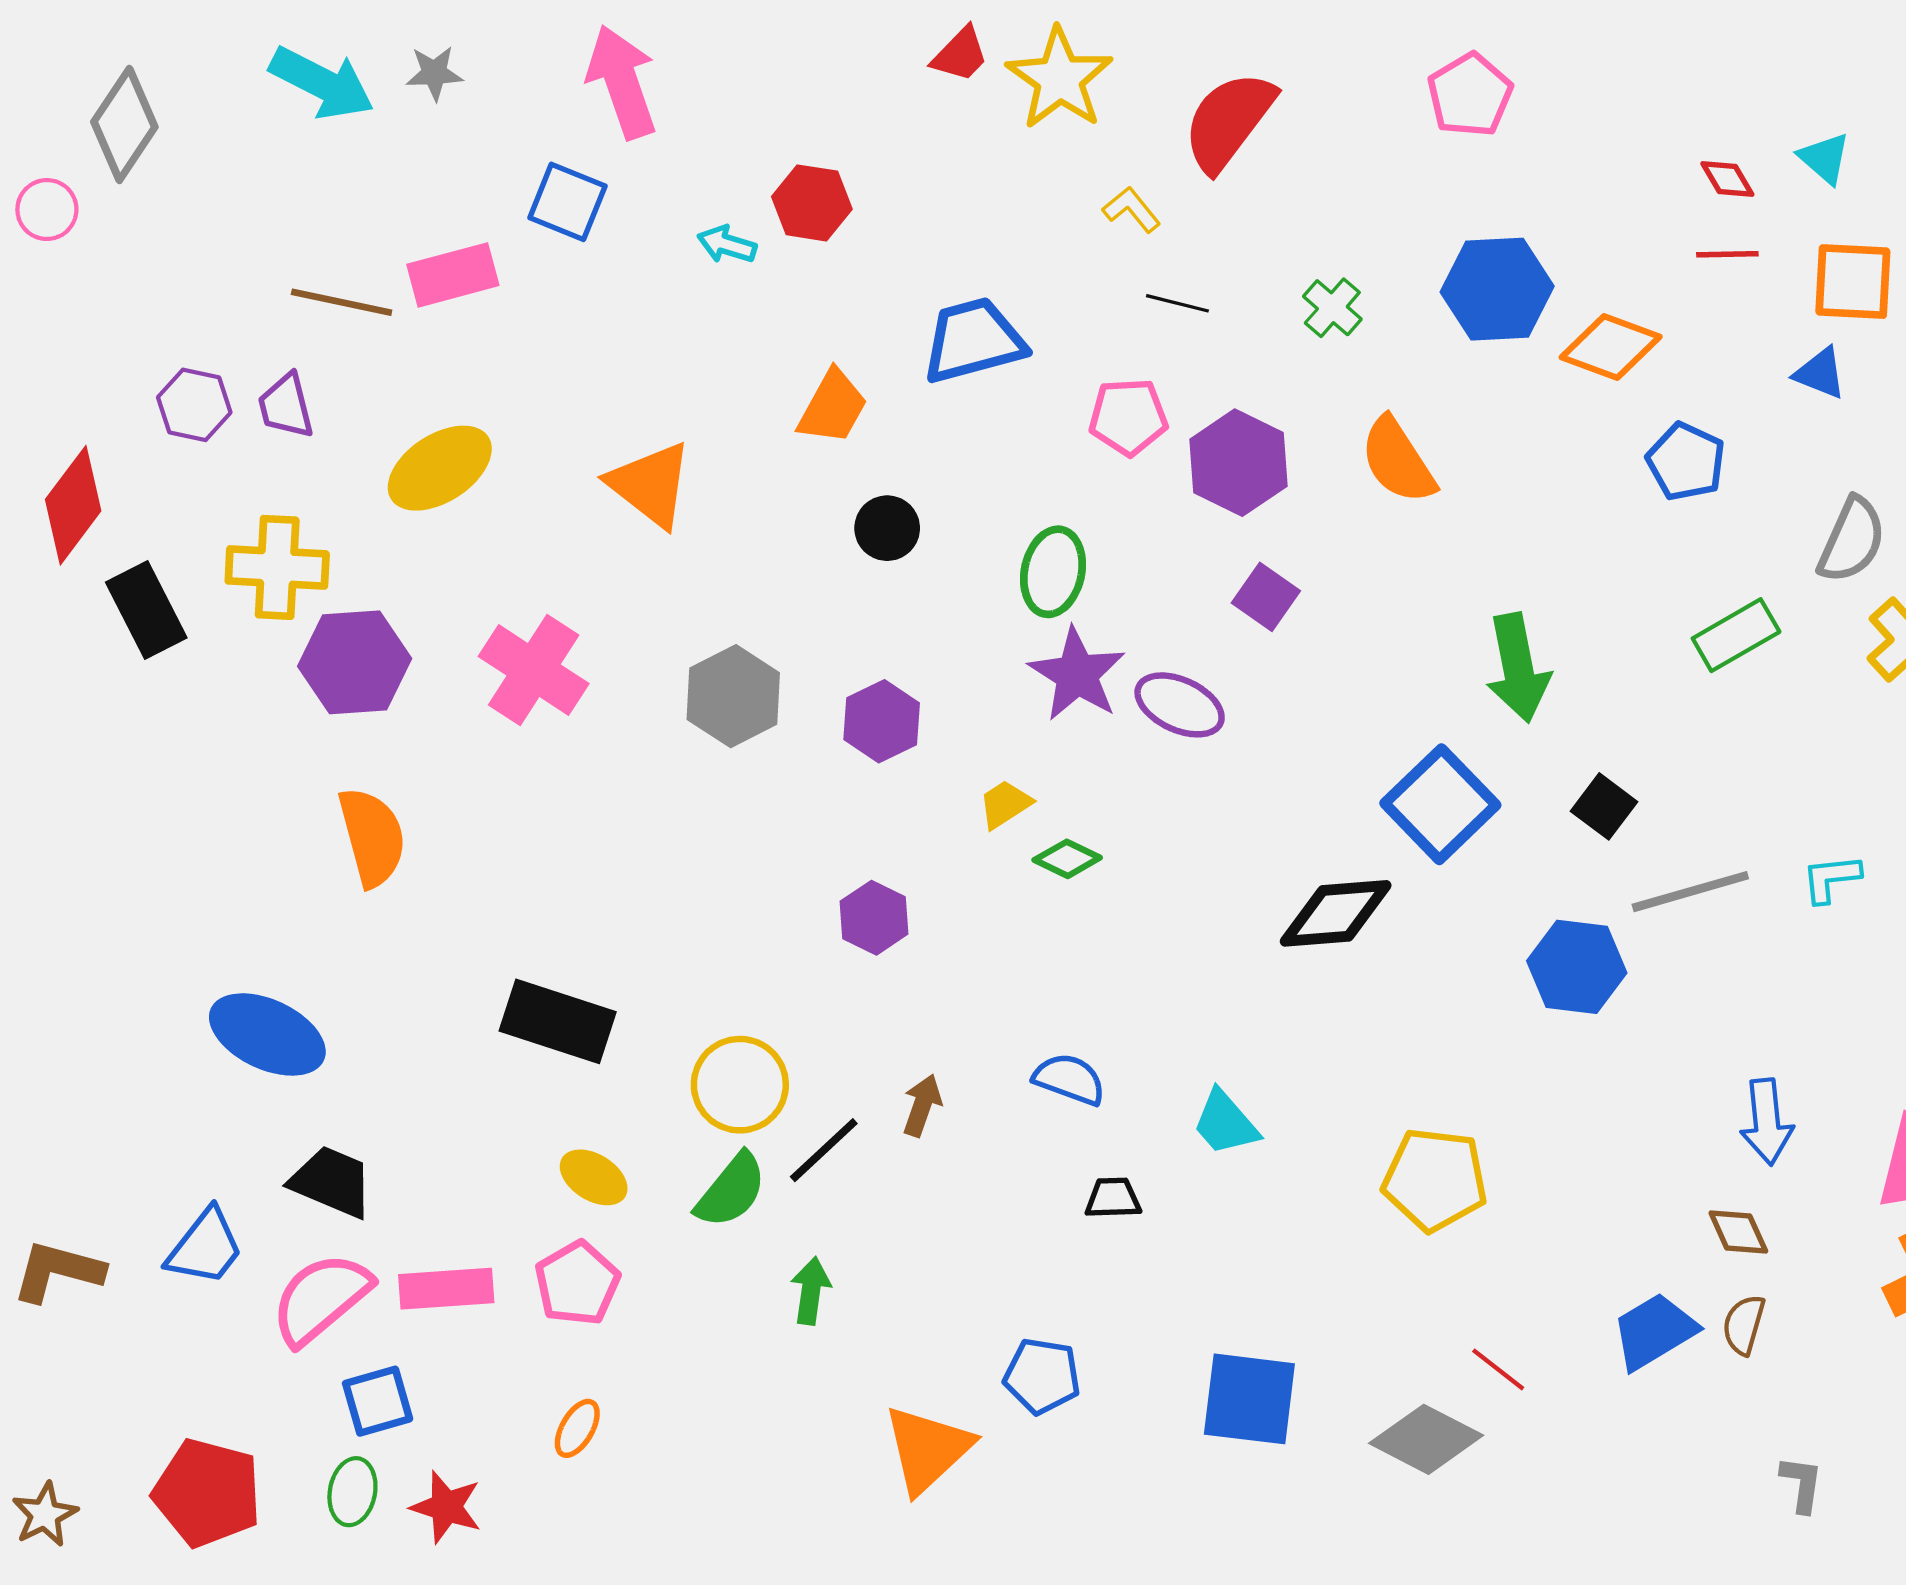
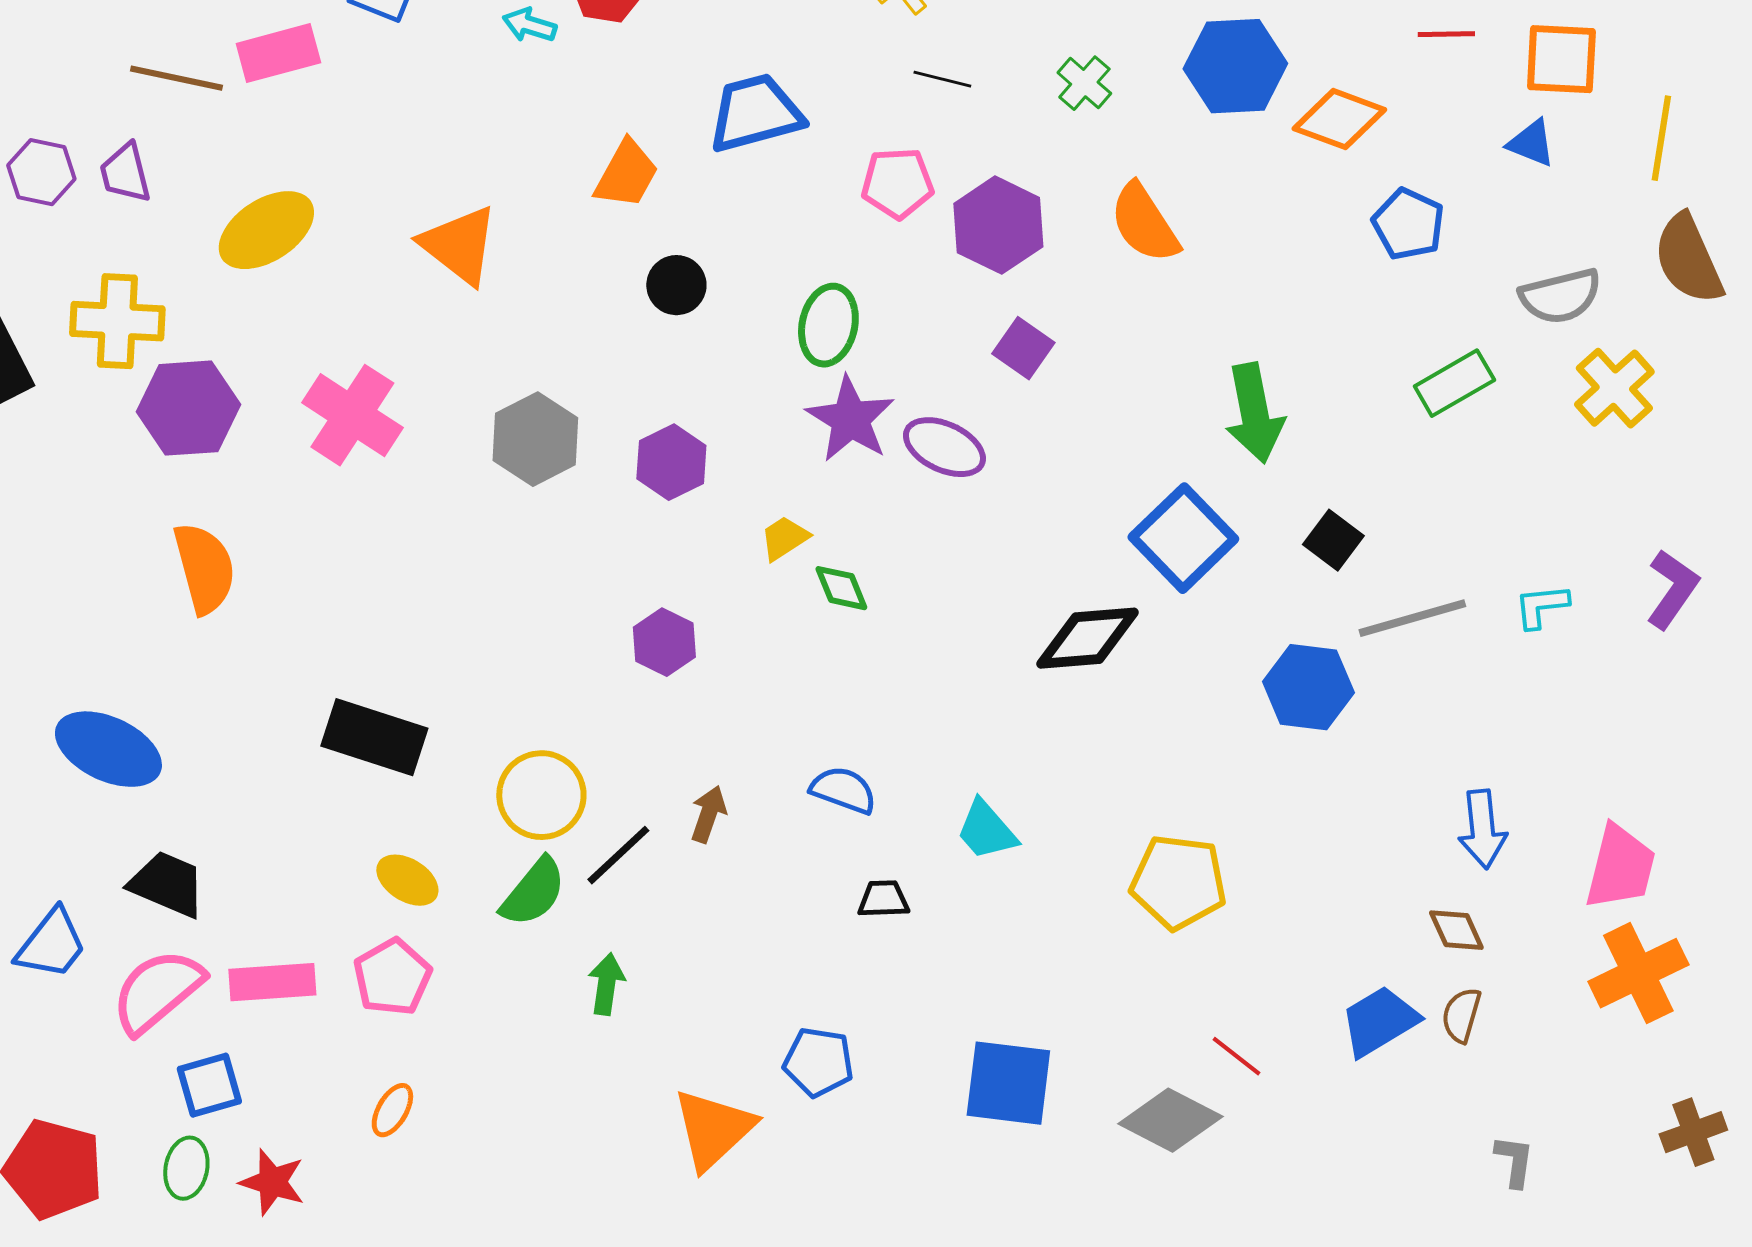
gray semicircle: (1852, 540) -> (1560, 296), turned 52
green diamond: (1067, 859) -> (841, 588), turned 42

